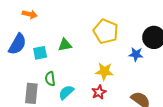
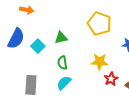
cyan square: (40, 53) -> (38, 46), turned -32
green semicircle: (50, 79) -> (62, 63), moved
red star: (99, 92) -> (111, 79), moved

